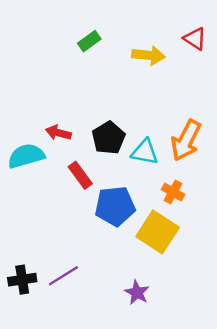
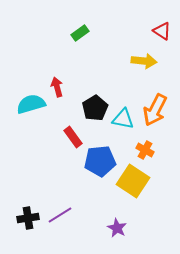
yellow arrow: (149, 55) -> (144, 61), moved
red arrow: (58, 133) -> (57, 87), moved, turned 60
cyan semicircle: (26, 156) -> (31, 104), moved

